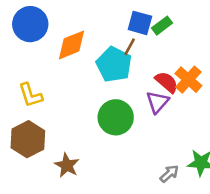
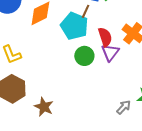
red semicircle: (167, 82) -> (105, 37), moved, turned 36
green circle: (116, 117) -> (84, 56), moved, size x0.7

